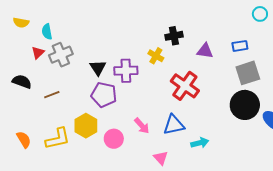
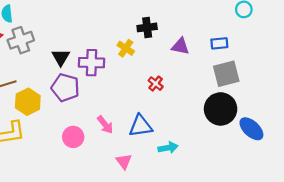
red cross: (185, 86) -> (156, 84), size x0.5
yellow hexagon: (86, 126) -> (28, 102), moved

